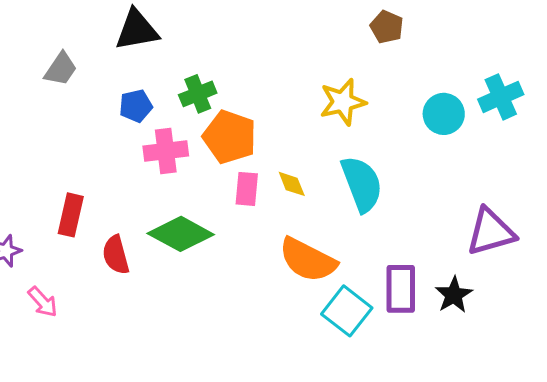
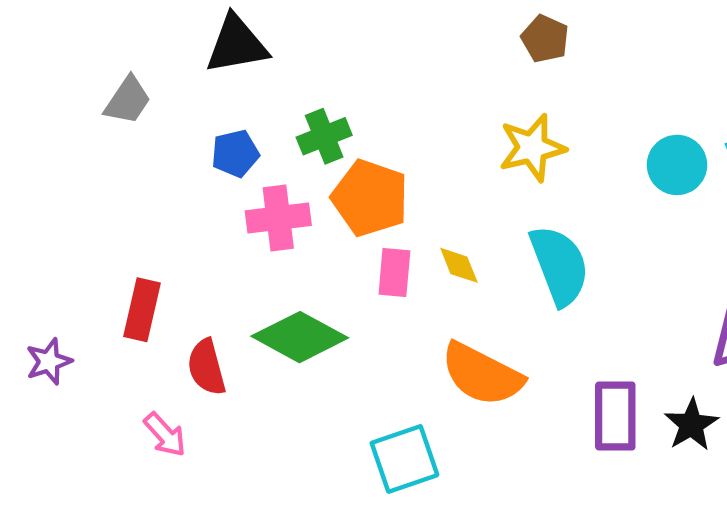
brown pentagon: (387, 27) -> (545, 39), moved
pink arrow: (43, 302) -> (165, 435), moved
cyan square: (347, 311) -> (404, 459), moved, turned 33

